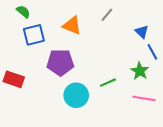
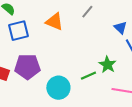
purple pentagon: (60, 62) -> (27, 67), moved
green star: (140, 71) -> (107, 65), moved

